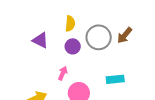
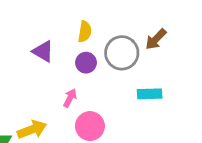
brown arrow: (125, 35) -> (156, 39), moved
cyan rectangle: (115, 79) -> (150, 94), moved

